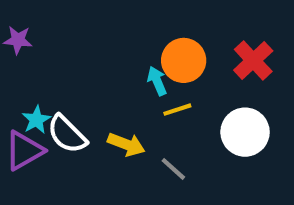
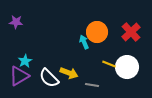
yellow line: (177, 110) -> (109, 64), moved, turned 40
white semicircle: (67, 134) -> (49, 78), moved
gray line: (173, 169) -> (92, 85), turned -32

